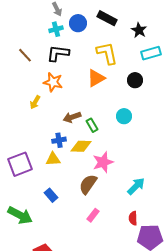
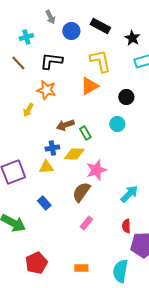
cyan cross: (56, 29) -> (26, 37), moved
black circle: (135, 80) -> (126, 97), moved

